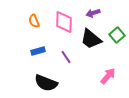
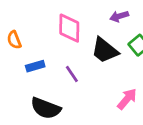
purple arrow: (93, 13) -> (119, 16), moved
orange semicircle: (34, 21) -> (14, 40), moved

